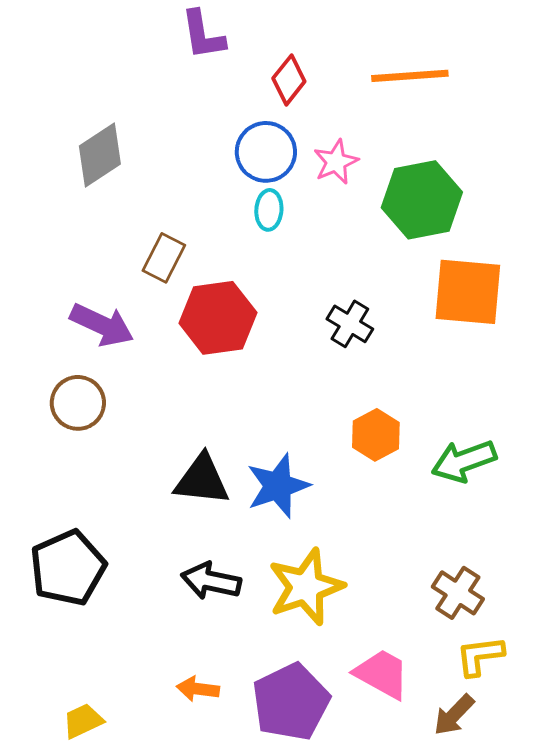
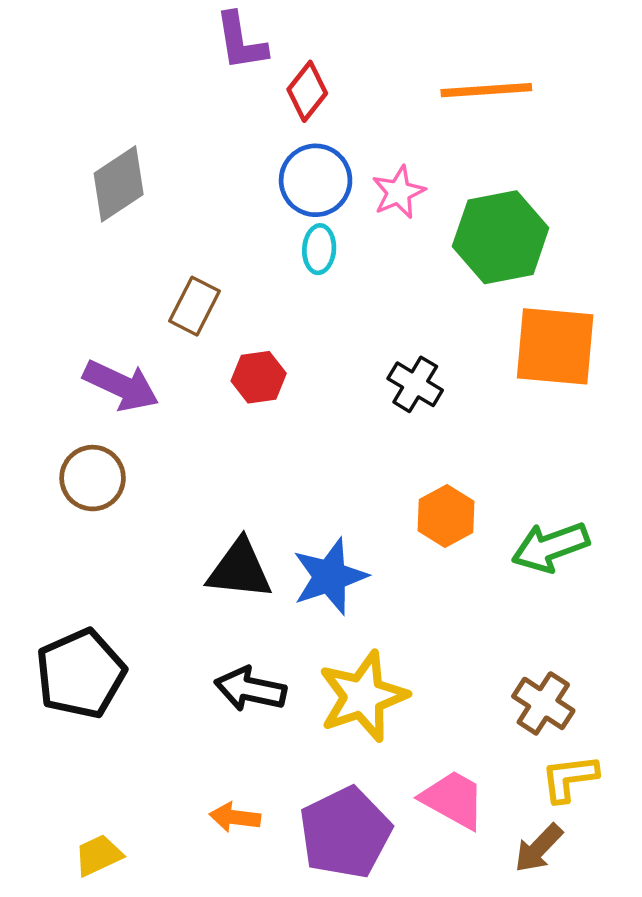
red diamond: (289, 80) -> (307, 91), moved
red hexagon: (218, 318) -> (259, 377), size x0.6

